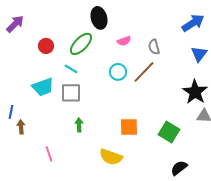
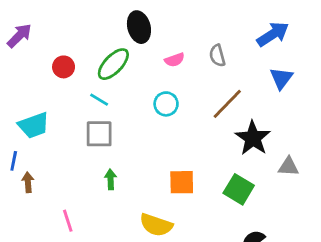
gray semicircle: (154, 47) -> (217, 56), moved
brown line: (144, 72) -> (227, 104), moved
cyan trapezoid: (43, 87) -> (34, 125), moved
black star: (195, 92) -> (253, 138), moved

